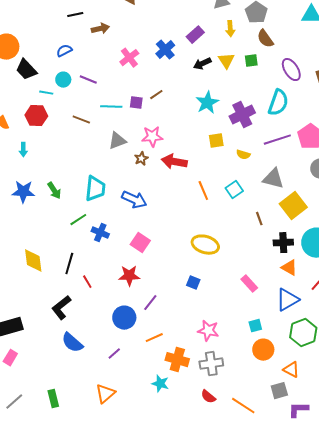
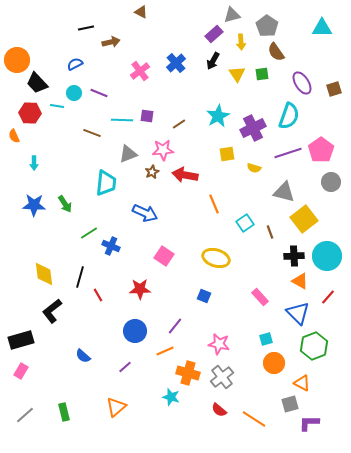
purple rectangle: (195, 35) -> (214, 34), moved
black arrow: (202, 64) -> (213, 61), moved, turned -36
brown line: (156, 95) -> (179, 124), moved
red hexagon: (36, 116) -> (30, 113), moved
cyan trapezoid: (95, 189) -> (106, 183), moved
cyan square: (234, 190) -> (245, 223), moved
pink square: (140, 243) -> (164, 256), moved
blue triangle: (287, 300) -> (298, 313), turned -45
purple line: (150, 303) -> (175, 326), moved
black L-shape: (61, 308) -> (52, 311), moved
blue semicircle: (72, 343) -> (83, 356), size x0.7
gray cross: (211, 364) -> (222, 377), turned -30

